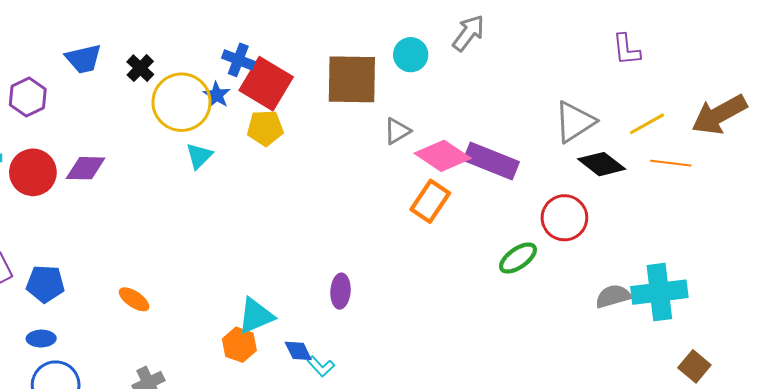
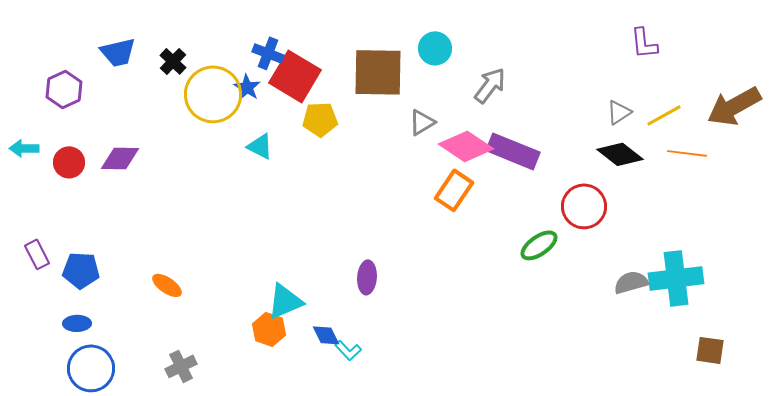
gray arrow: (468, 33) -> (490, 85), moved
gray triangle: (575, 122) -> (619, 112), moved, size x0.6
yellow pentagon: (265, 128) -> (320, 119), moved
cyan triangle: (199, 156) -> (260, 146), moved, turned -48
red circle: (33, 172) -> (69, 162), size x0.7
brown square: (694, 366) -> (710, 350), turned -32

